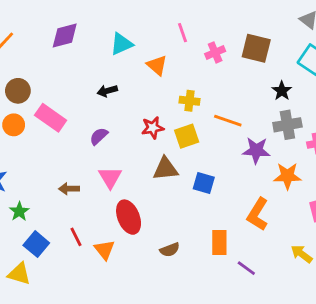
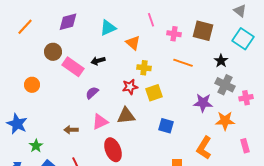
pink cross: (215, 52) -> (174, 34), turned 32
brown circle: (18, 91) -> (53, 52), moved
yellow cross: (190, 101) -> (144, 68), moved
pink rectangle: (51, 118) -> (73, 67), moved
orange line: (228, 121) -> (183, 63), moved
gray cross: (287, 125) -> (225, 85), turned 36
brown triangle: (165, 169) -> (126, 116), moved
pink triangle: (110, 177) -> (100, 122), turned 36

